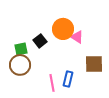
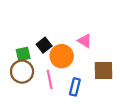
orange circle: (63, 29) -> (62, 56), moved
pink line: (52, 83) -> (50, 79), moved

